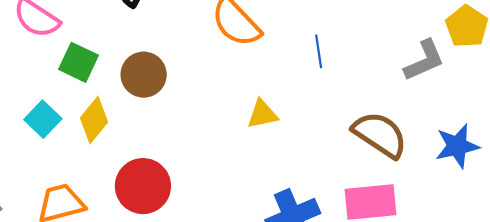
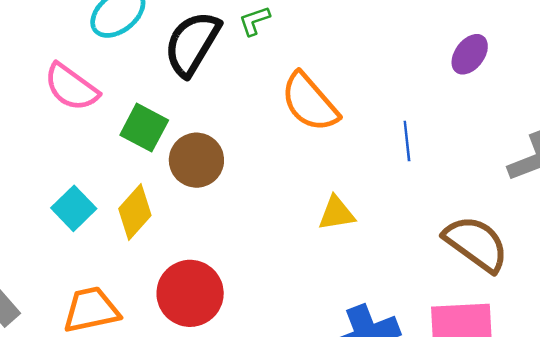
green square: (78, 62) -> (144, 128), moved

